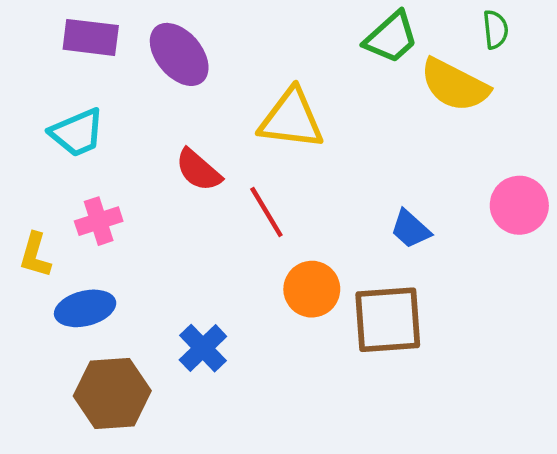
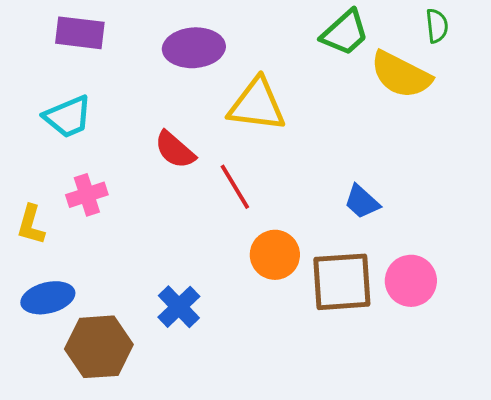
purple ellipse: (179, 54) -> (194, 48), moved, turned -54
pink circle: (519, 205) -> (411, 281), moved
blue ellipse: (85, 308) -> (48, 298), moved

